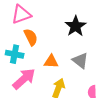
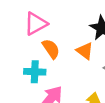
orange triangle: (51, 62) -> (85, 51), moved, turned 42

